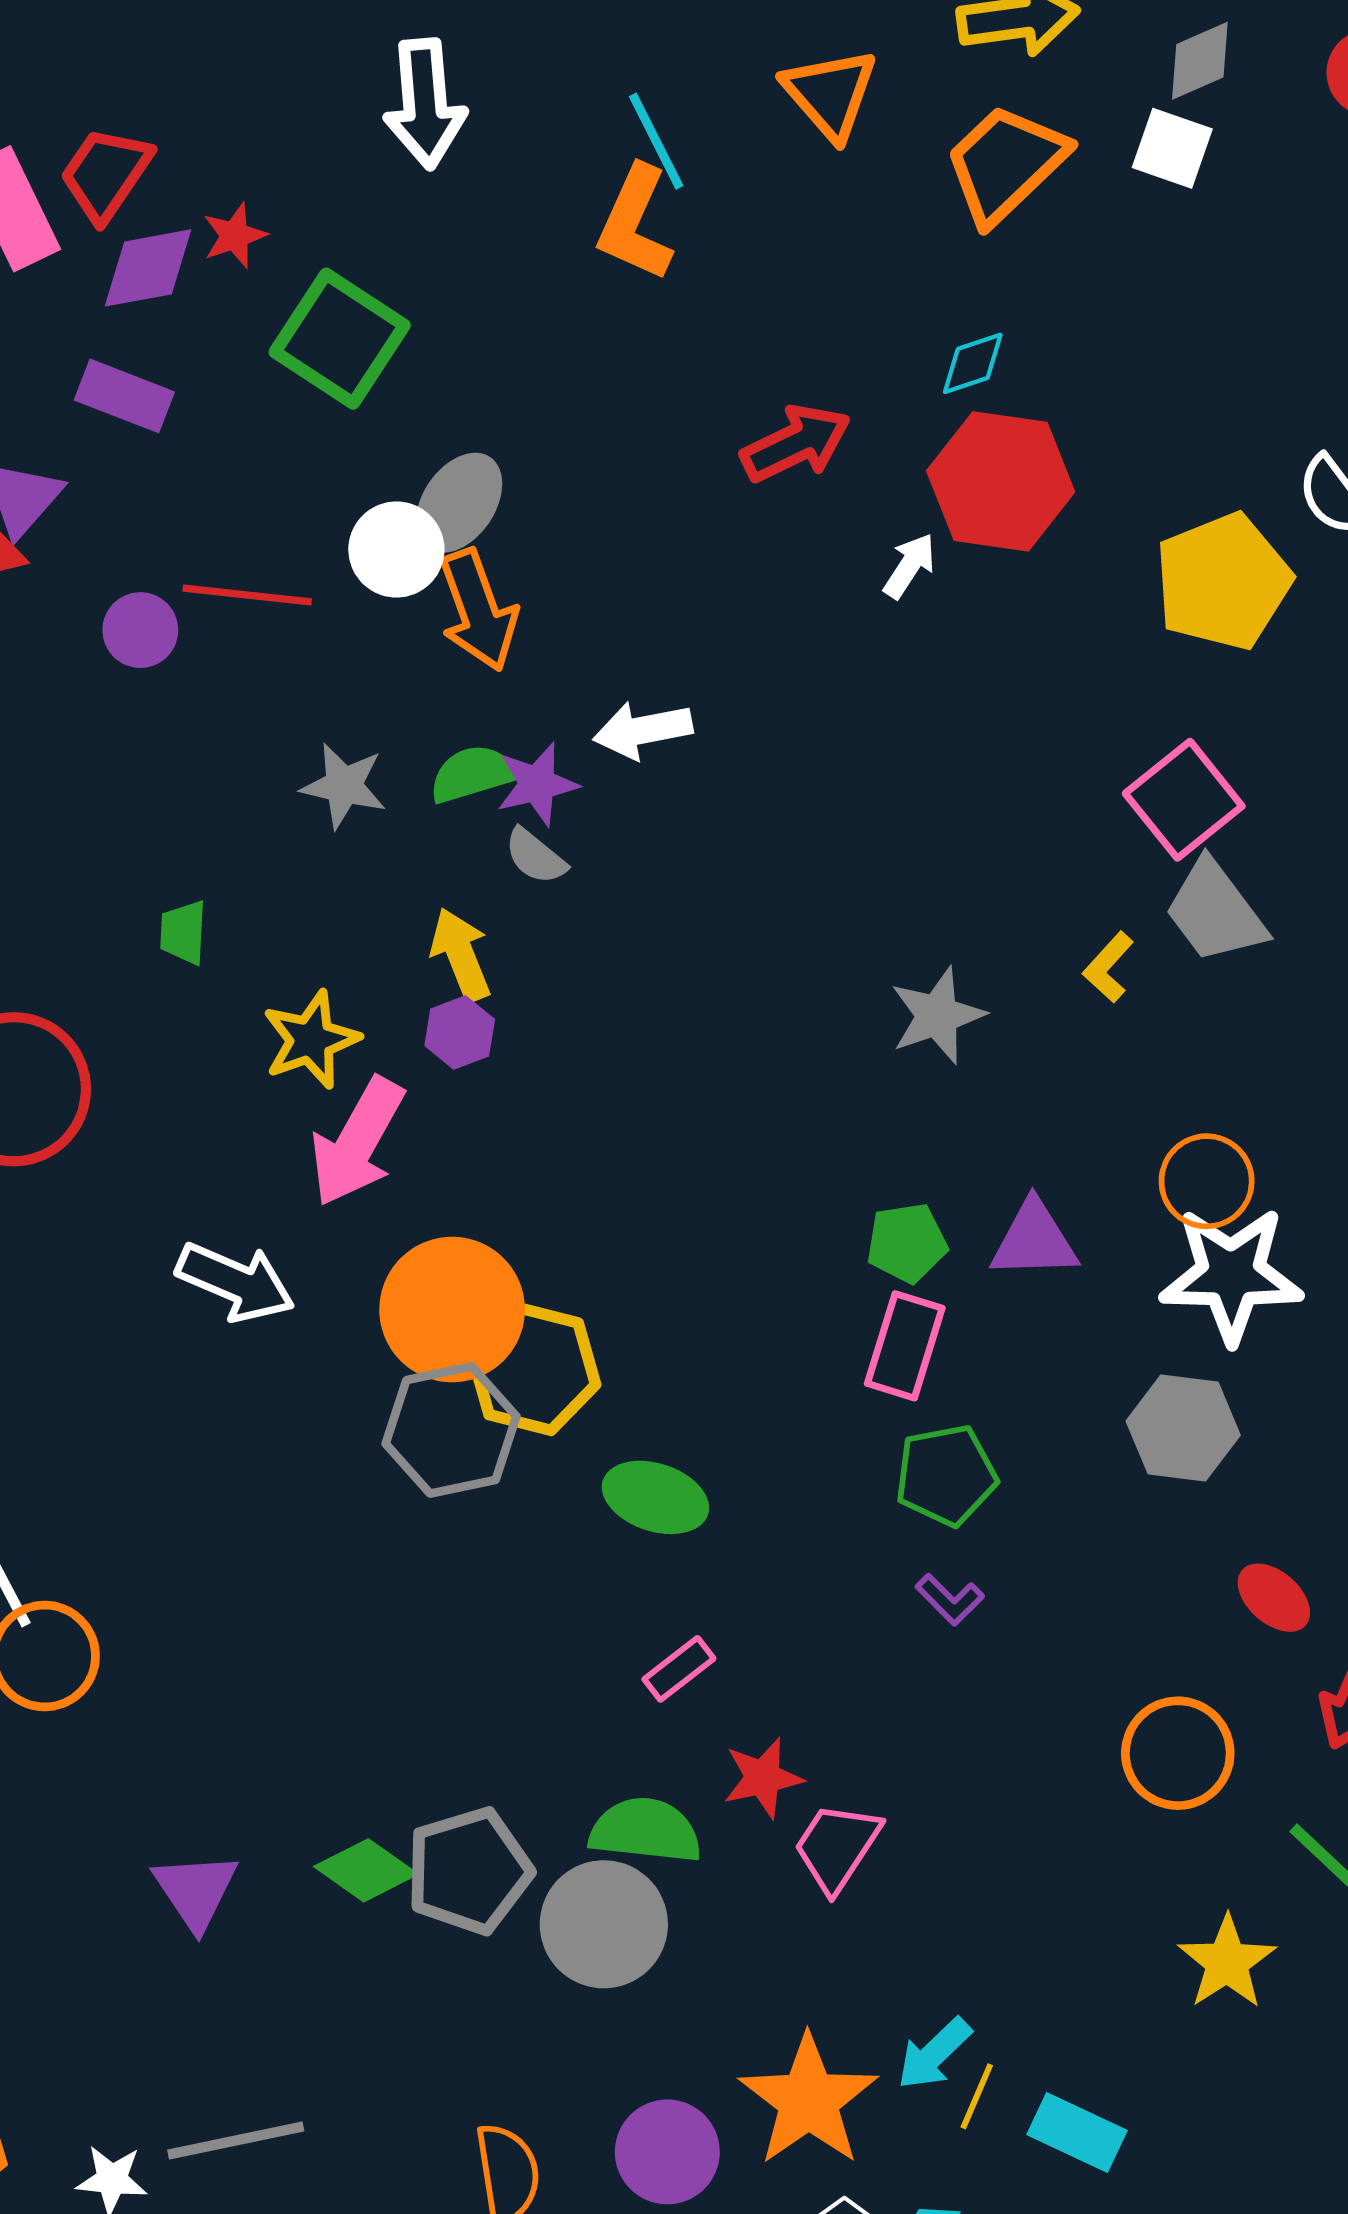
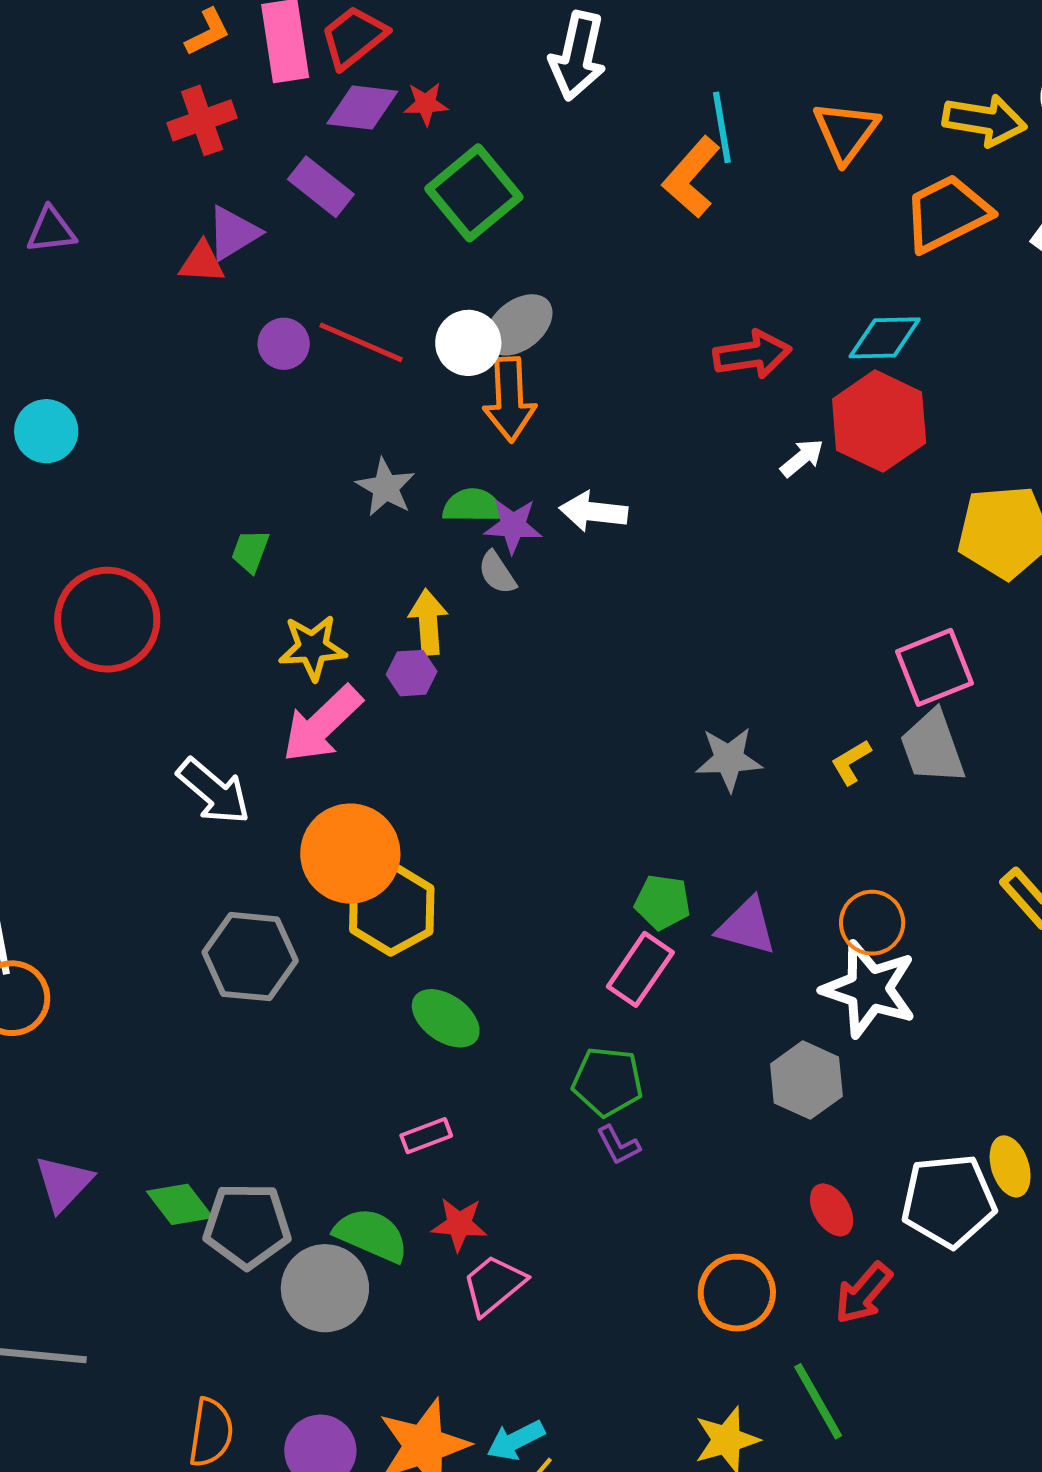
cyan diamond: (973, 363) -> (885, 338), size x1.4
gray hexagon: (451, 1430) -> (250, 957), moved
green pentagon: (946, 1475) -> (608, 1082), moved

